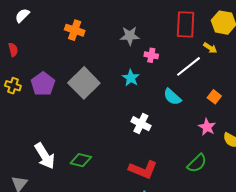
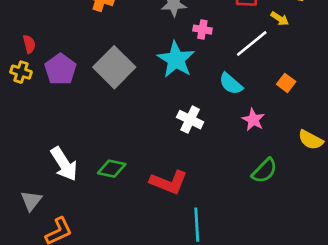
red semicircle: (13, 50) -> (29, 44), moved
cyan star: (131, 78) -> (176, 60), size x1.6
pink star: (207, 127) -> (253, 120), moved
red L-shape: (143, 170) -> (169, 182), moved

